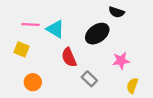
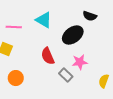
cyan triangle: (55, 29) -> (44, 20), moved
pink star: (121, 61) -> (80, 62), moved

